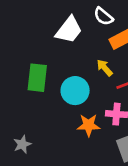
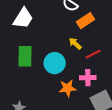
white trapezoid: (69, 30) -> (23, 18), moved

